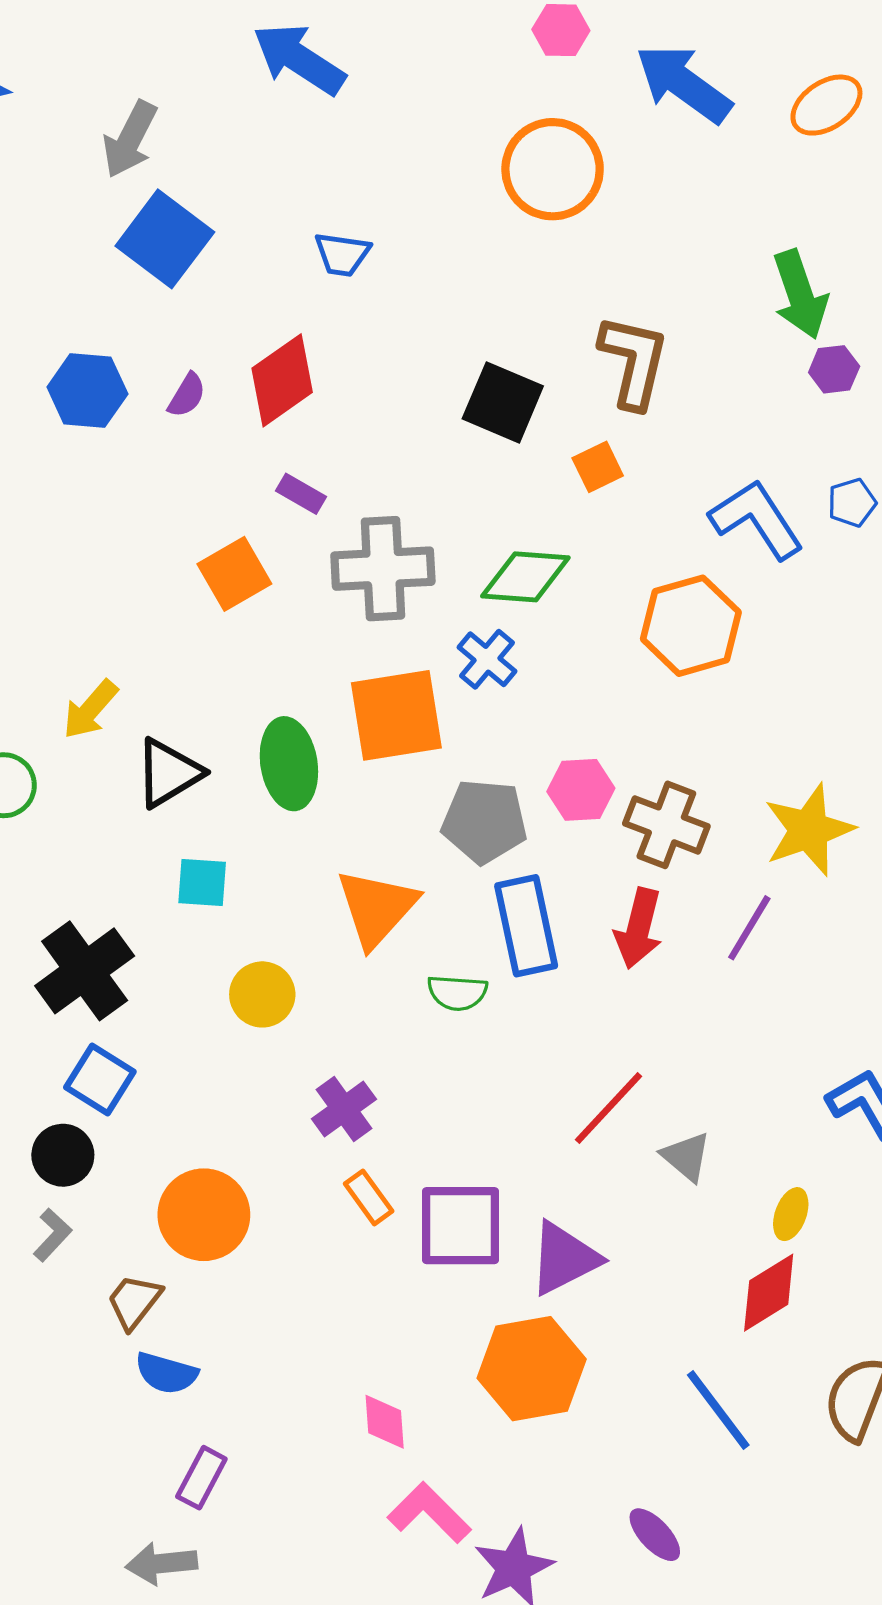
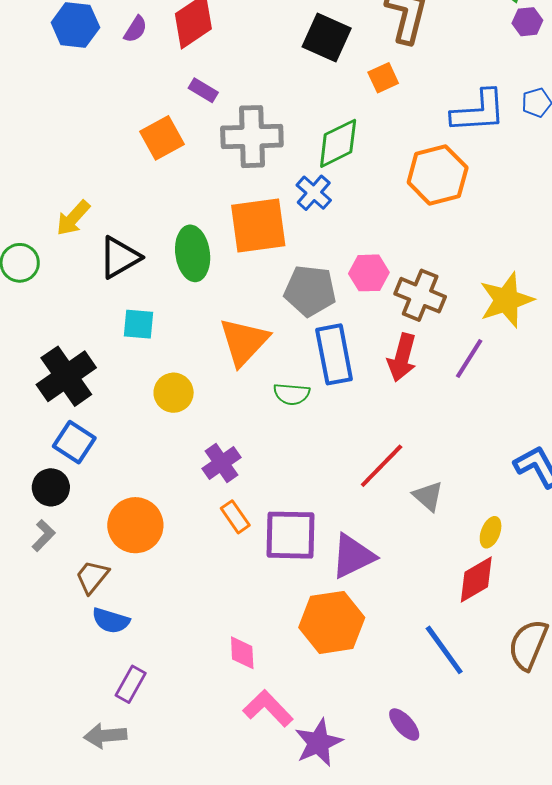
blue L-shape: (757, 519) -> (479, 111), turned 118
green diamond: (525, 577) -> (338, 143), turned -32

